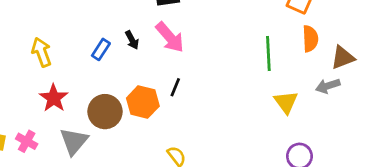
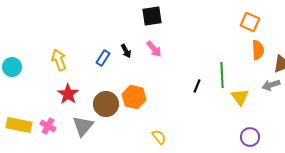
pink arrow: (170, 37) -> (154, 49), size x0.7
green line: (268, 53) -> (222, 75), moved
black line: (175, 87) -> (197, 86), moved

